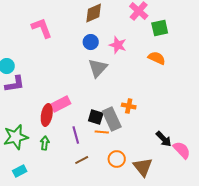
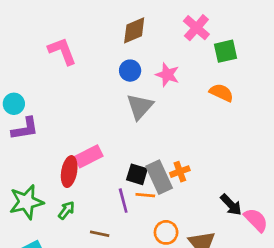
orange cross: (129, 106) -> (180, 172), moved, turned -32
purple line: (76, 135) -> (123, 201), moved
green arrow: (45, 143) -> (66, 210), turned 32
brown line: (82, 160) -> (100, 234), moved, turned 40

